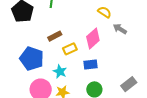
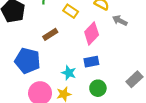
yellow rectangle: (70, 49) -> (71, 11), moved, turned 64
cyan star: (60, 71) -> (69, 73), moved

